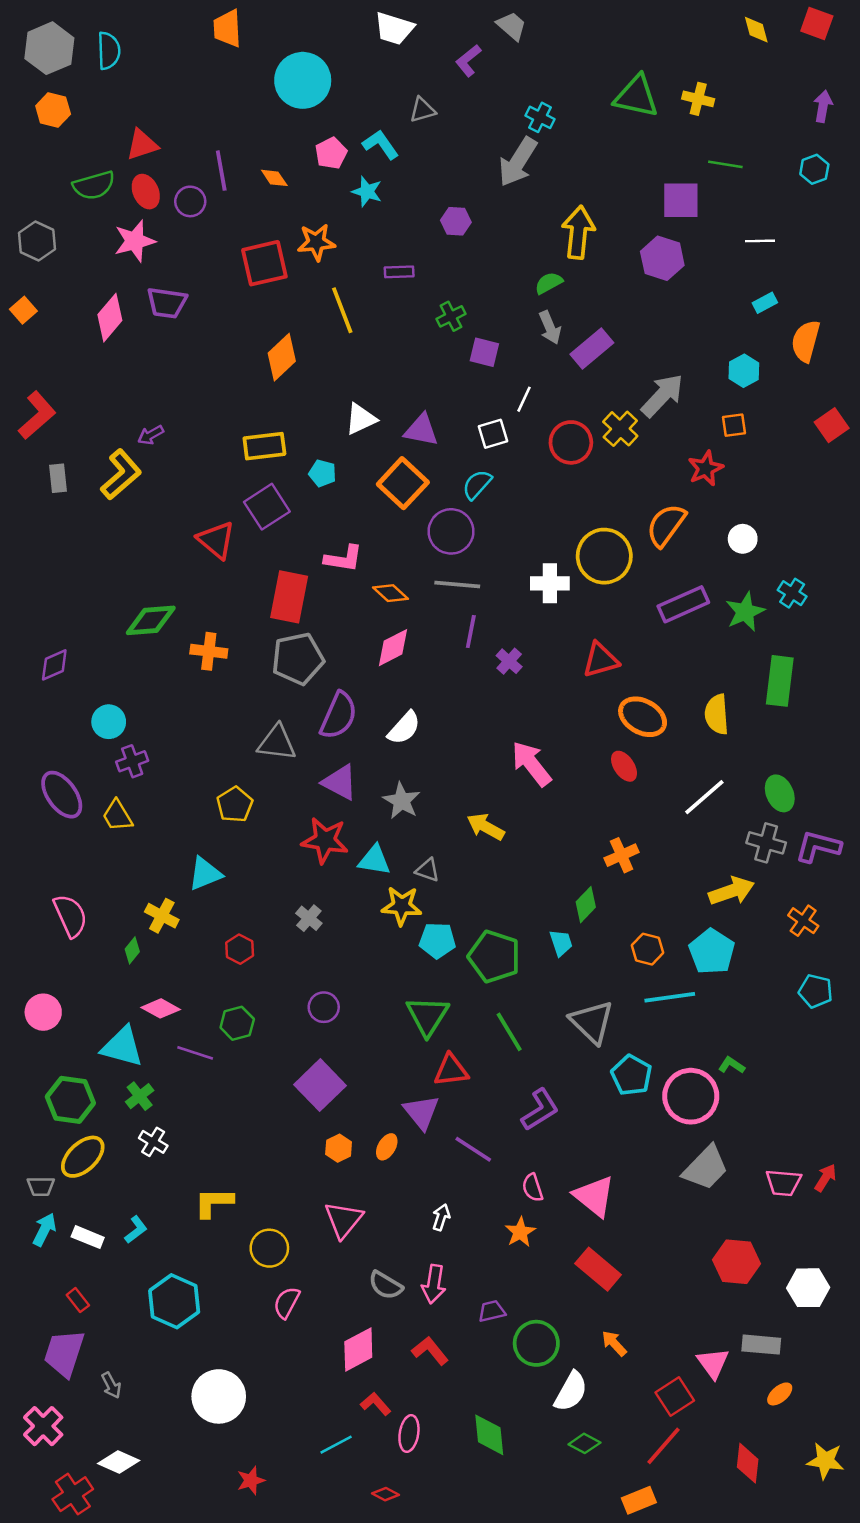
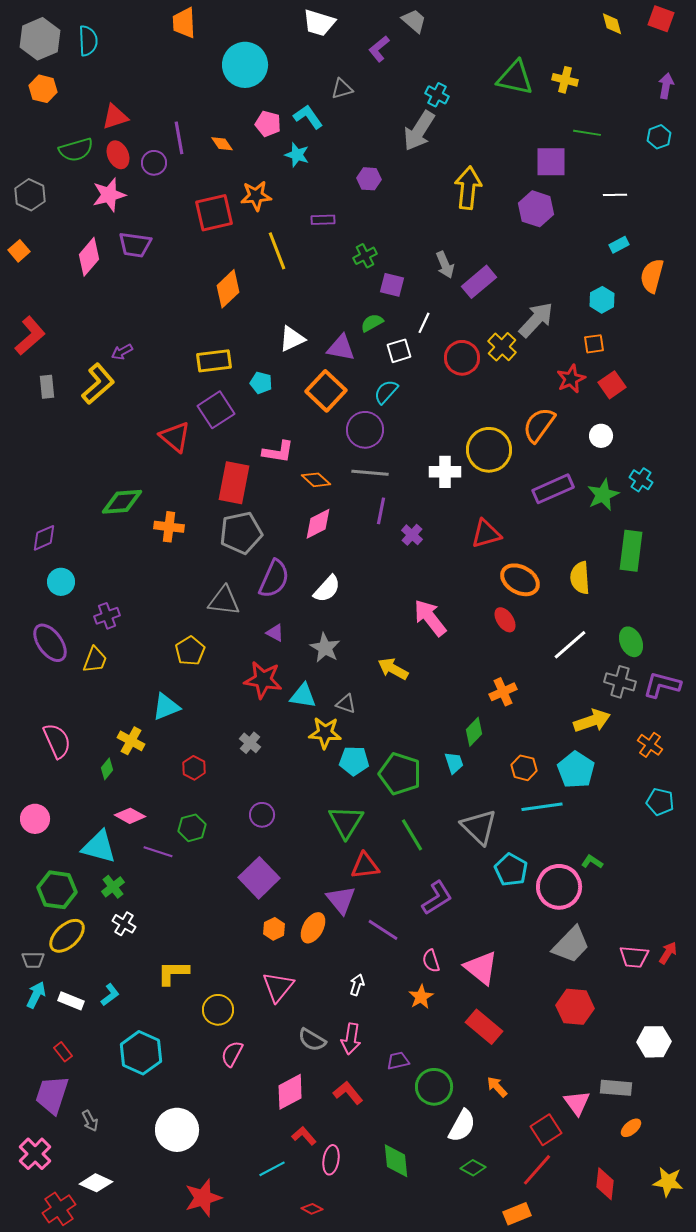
pink pentagon: (331, 153) -> (268, 124), turned -30
green semicircle: (549, 283) -> (372, 323), moved
red square: (832, 425) -> (612, 385), moved
cyan circle: (109, 722) -> (61, 582), moved
purple triangle: (340, 782) -> (275, 633), size x0.6
yellow trapezoid: (117, 816) -> (95, 660), turned -128
orange ellipse: (387, 1147) -> (313, 928), size x1.4
red hexagon: (736, 1262) -> (575, 1007), moved
red star: (251, 1480) -> (203, 1198), size x1.6

